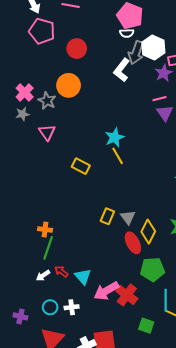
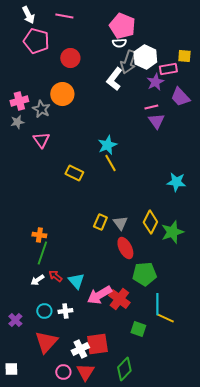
pink cross: (25, 92) -> (19, 101), turned 30
yellow diamond: (148, 232) -> (150, 222), moved
purple cross: (20, 316) -> (15, 320), turned 32

